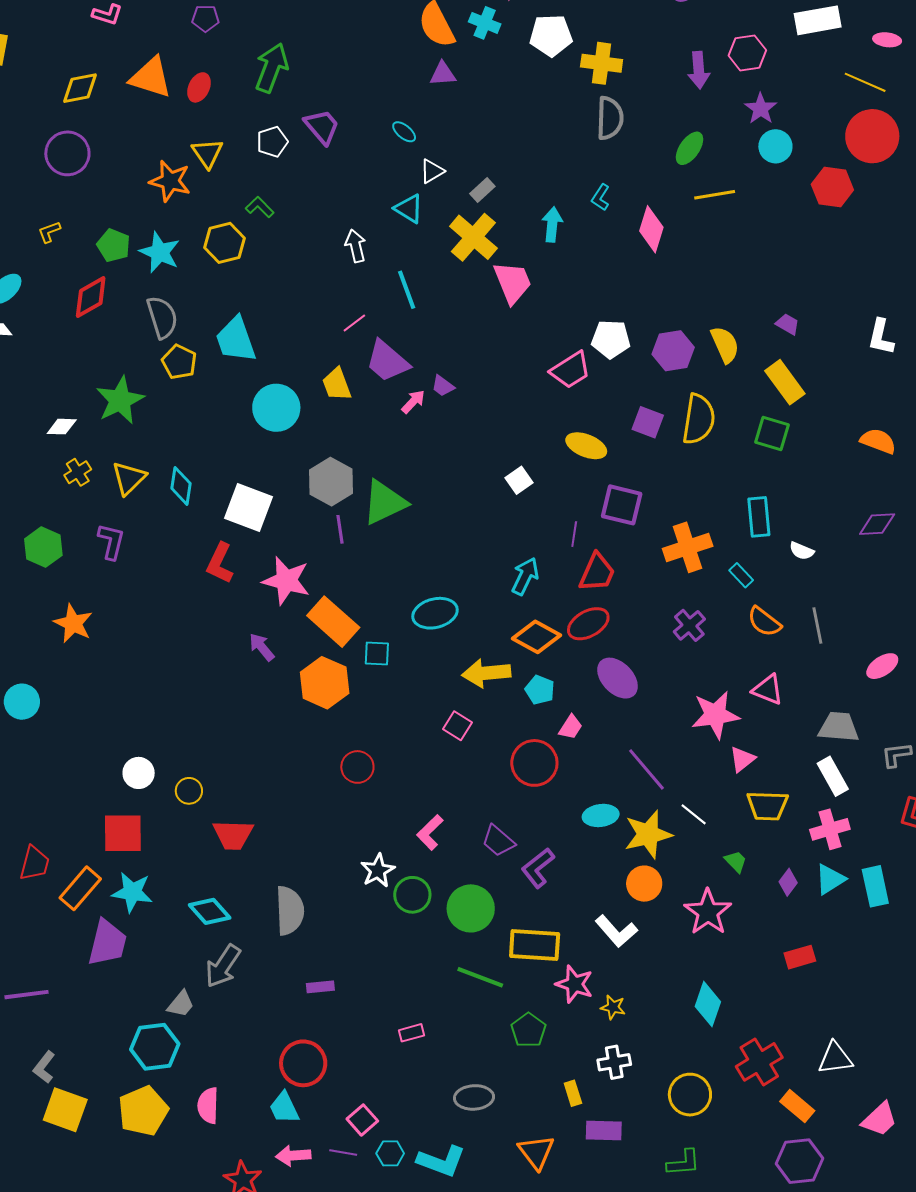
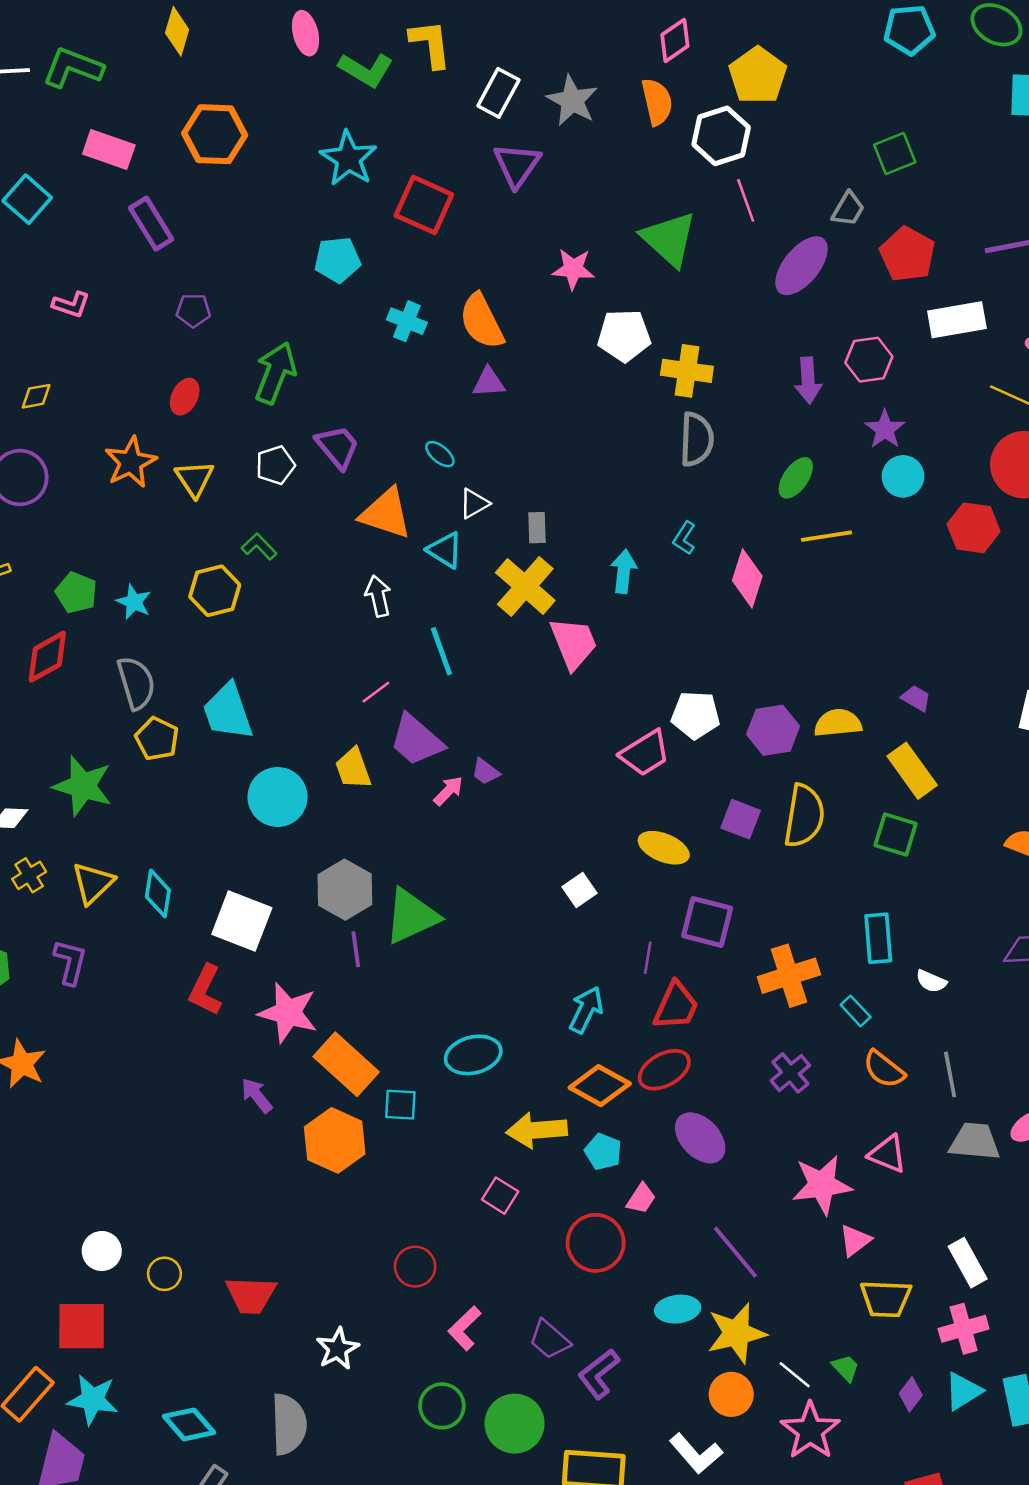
cyan cross: (485, 23) -> (407, 321), moved
orange triangle: (151, 78) -> (386, 514), moved
yellow diamond: (80, 88) -> (36, 396), size x0.7
orange star: (170, 181) -> (131, 462), moved, turned 30
gray rectangle: (482, 190) -> (537, 528), turned -50
cyan star: (160, 252) -> (134, 602), size x0.7
yellow semicircle: (725, 345) -> (838, 723), turned -72
green star: (120, 400) -> (83, 786), turned -30
gray trapezoid: (839, 727) -> (975, 1141), moved
red circle: (357, 767) -> (415, 1267), moved
white line: (694, 814) -> (795, 1375), moved
red trapezoid: (233, 835) -> (251, 1295), moved
white star: (378, 871) -> (338, 1349), moved

